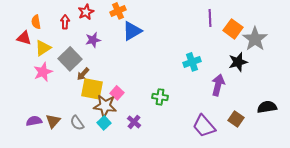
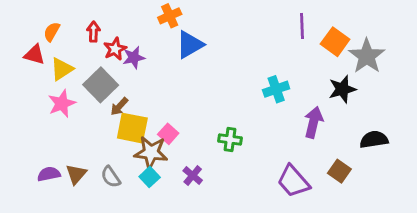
red star: (86, 12) -> (115, 49), moved
orange semicircle: (36, 22) -> (52, 32), turned 40
black semicircle: (267, 107) -> (374, 140), moved

